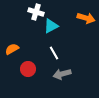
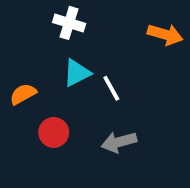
cyan triangle: (51, 26) -> (77, 73), moved
white line: (54, 53) -> (111, 88), moved

